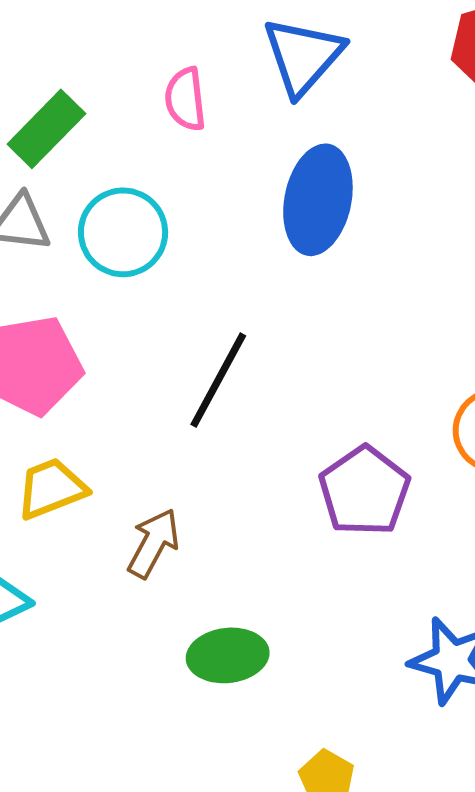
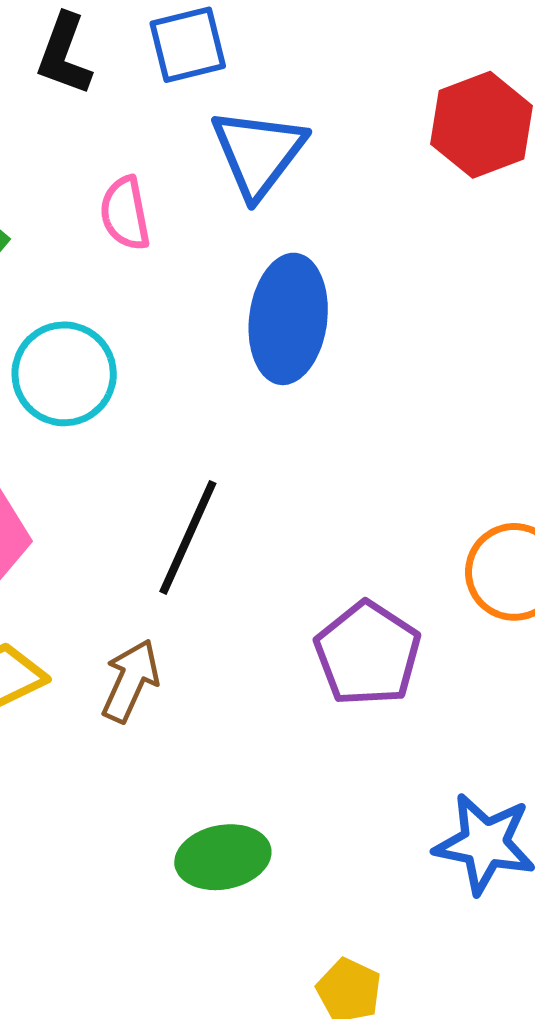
brown arrow: (153, 543) -> (131, 681), moved

